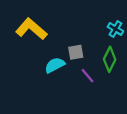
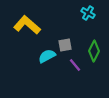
cyan cross: (115, 29) -> (88, 13), moved

